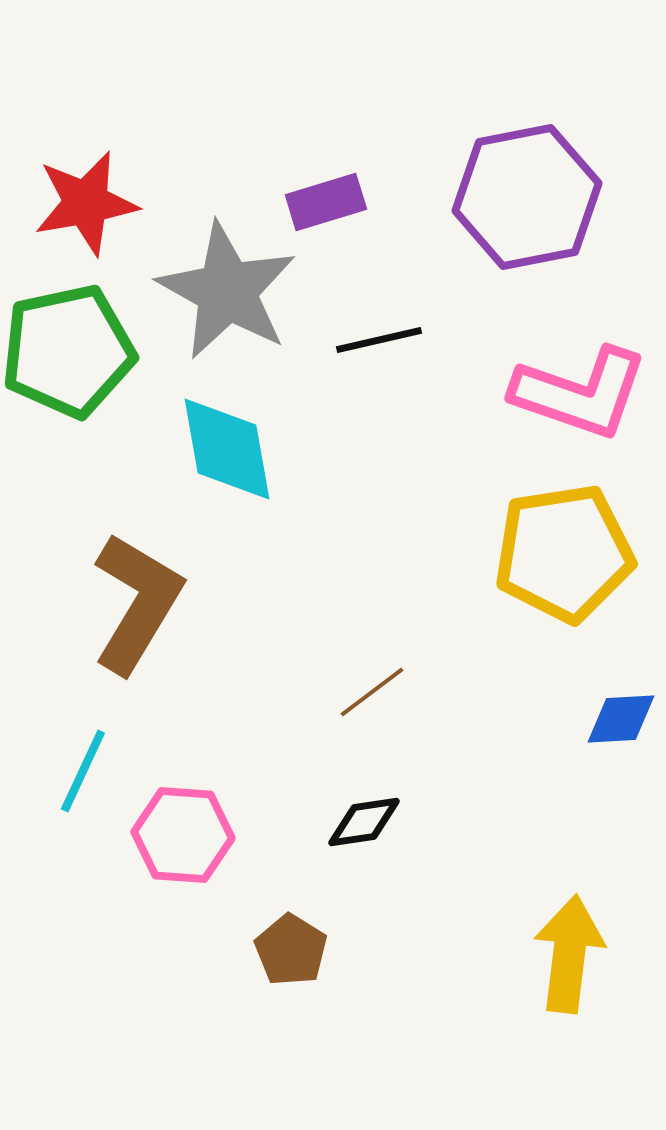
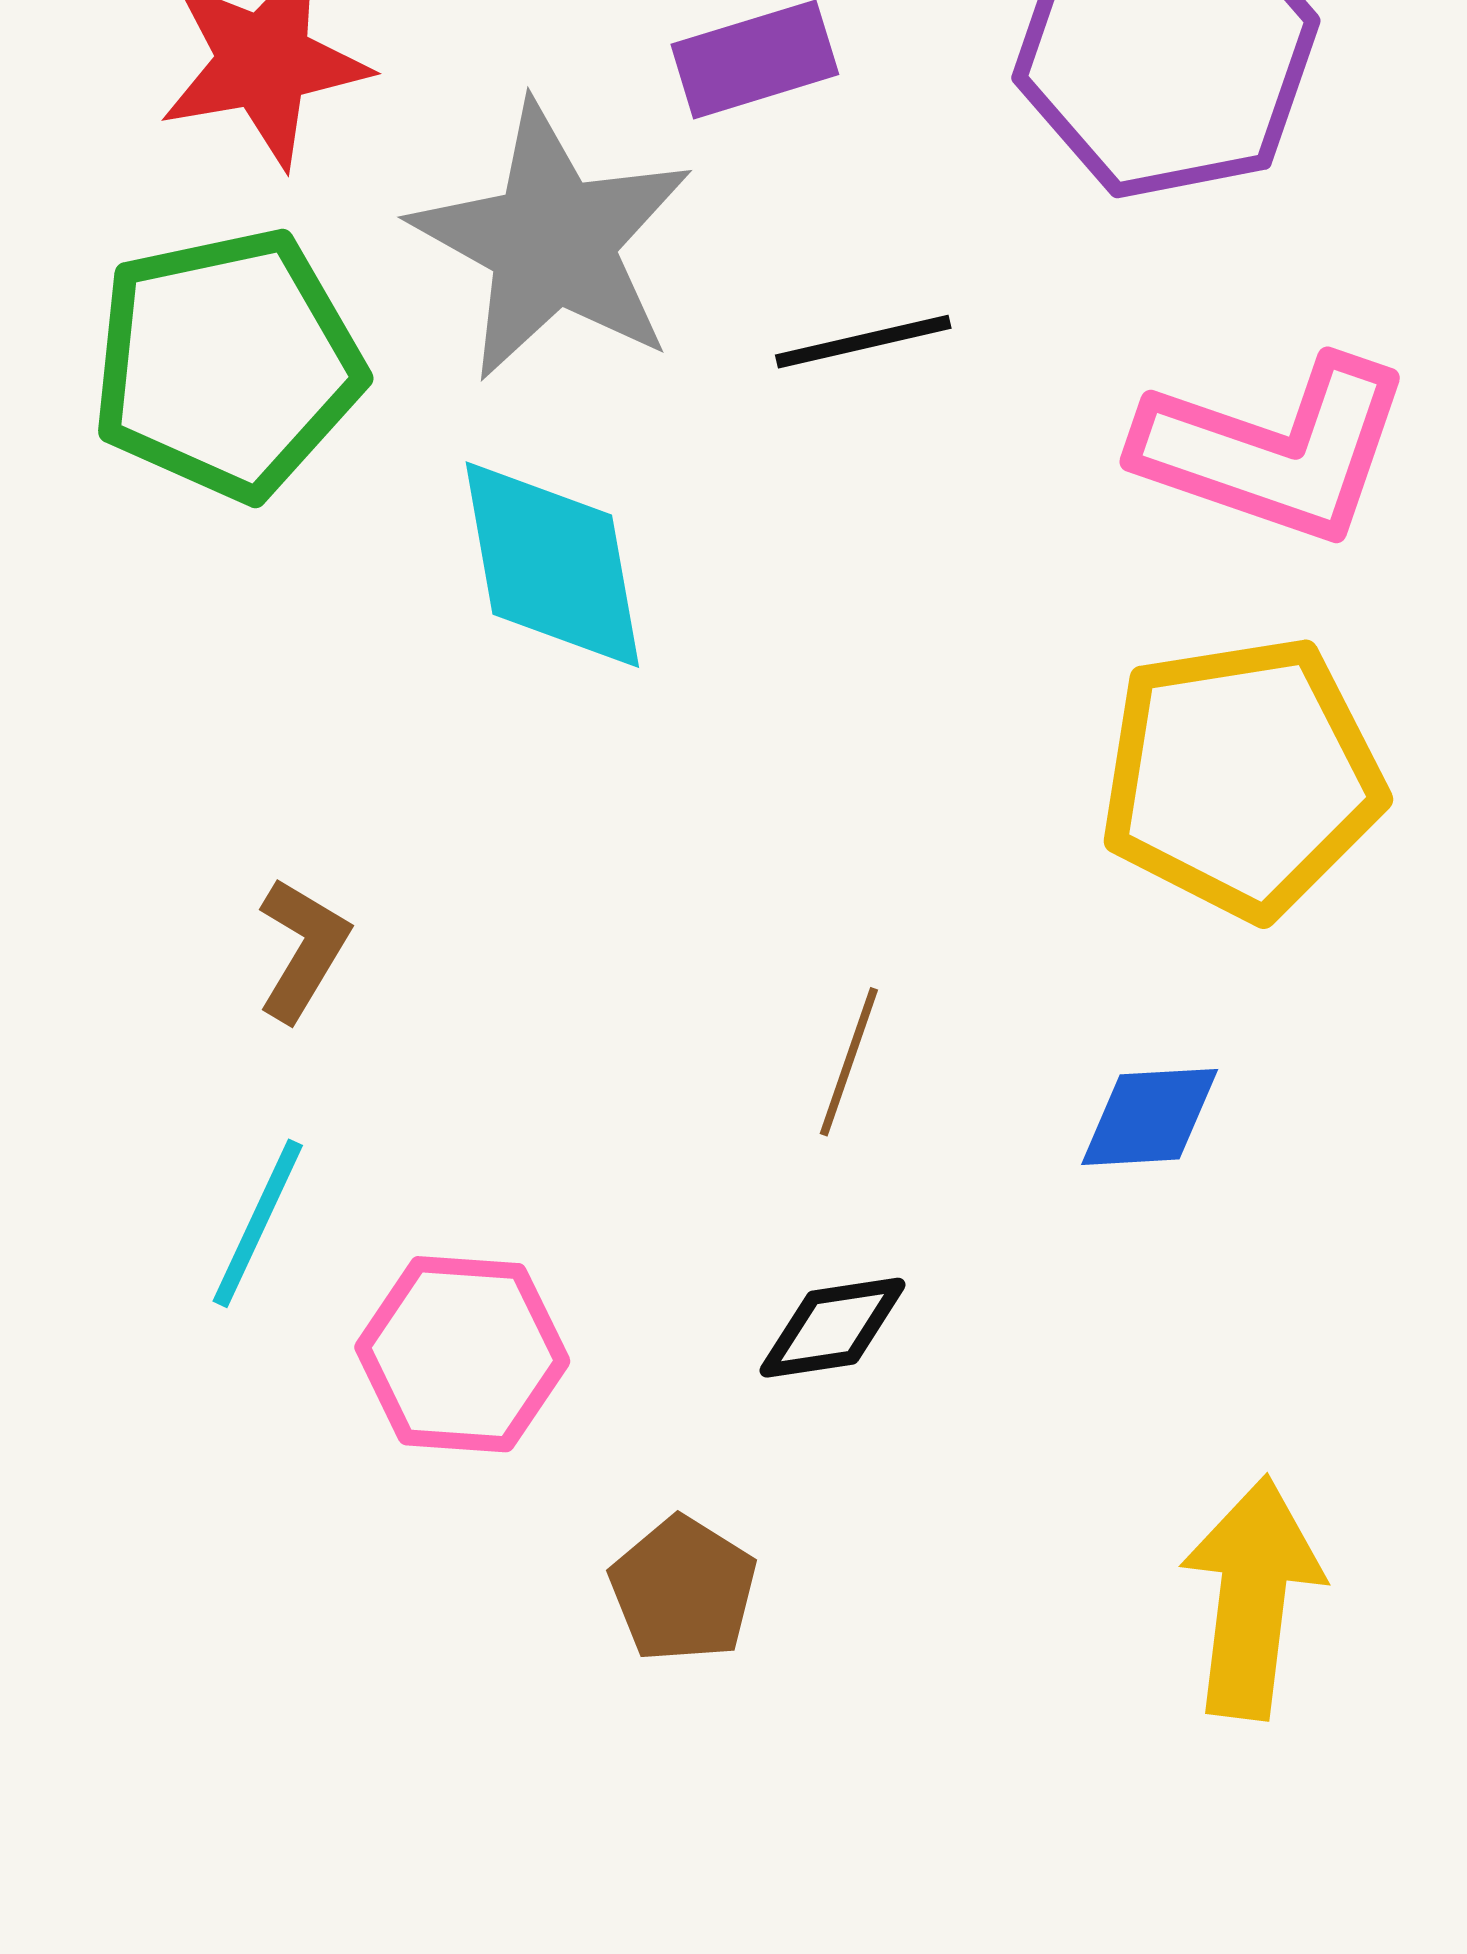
brown L-shape: (137, 603) -> (303, 949), moved, size x0.5
brown line: (372, 692) -> (849, 1062), turned -34
blue diamond: (621, 719) -> (1150, 1117), moved

